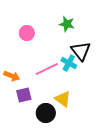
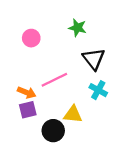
cyan cross: (69, 63) -> (98, 90), moved
orange arrow: (12, 76) -> (27, 92), moved
yellow triangle: (63, 99) -> (73, 114), turned -30

